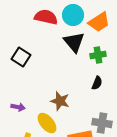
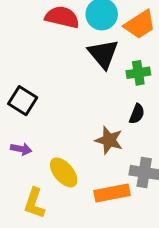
black square: (21, 57) -> (23, 101), moved
brown star: (60, 101) -> (109, 140), moved

